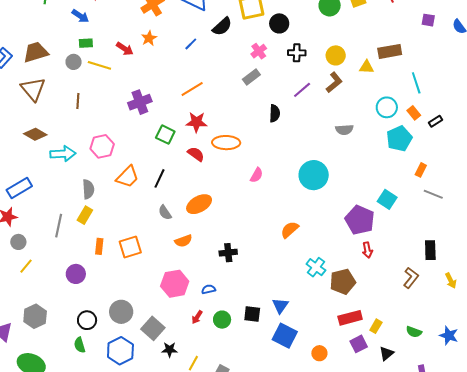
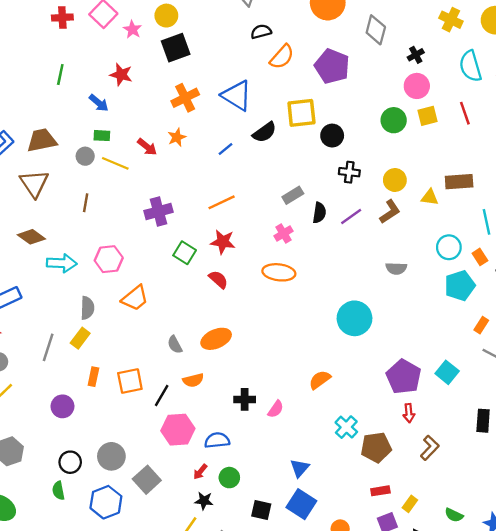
pink cross: (259, 51) -> (283, 234), moved
black semicircle: (275, 113) -> (319, 213), moved
orange ellipse: (226, 143) -> (279, 272), moved
pink semicircle: (257, 175) -> (276, 409), moved
black line: (159, 178) -> (162, 396), moved
cyan square: (387, 199) -> (447, 372), moved
brown L-shape: (411, 278) -> (430, 448), moved
blue semicircle: (209, 289) -> (217, 440), size x1.5
black square: (252, 314) -> (261, 510), moved
red rectangle: (350, 318) -> (380, 491), size x0.7
black star: (170, 350) -> (204, 501), moved

